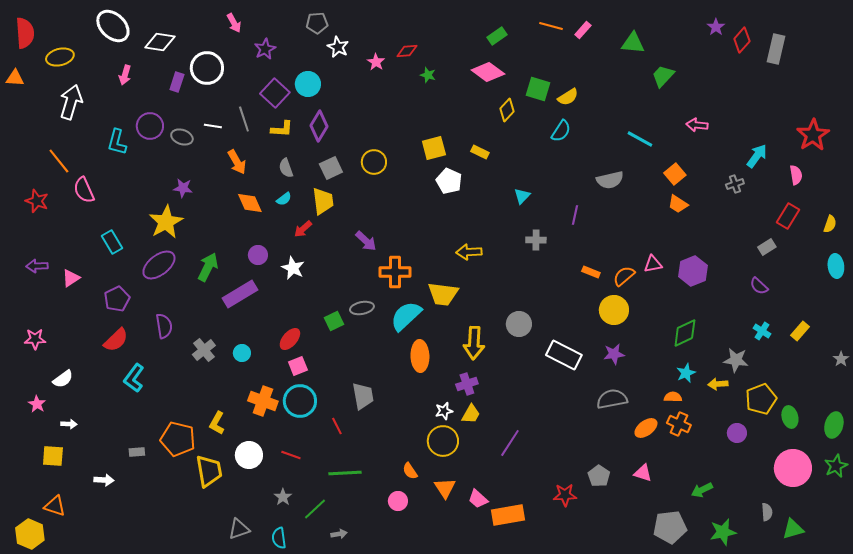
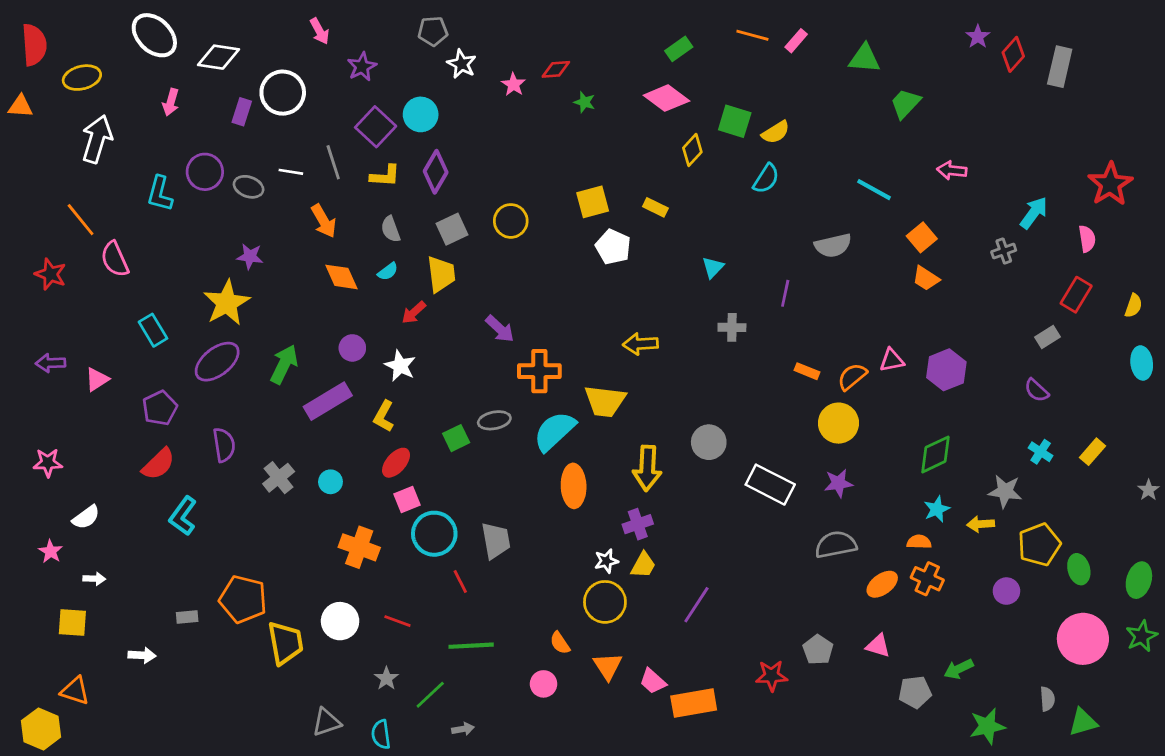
cyan circle: (300, 401) -> (434, 534), moved
yellow L-shape: (217, 423) -> (384, 416), moved
gray pentagon: (670, 527) -> (915, 692), moved, size x0.7

